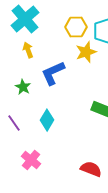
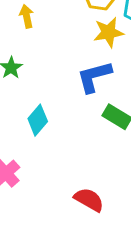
blue L-shape: (53, 73) -> (94, 77), moved

